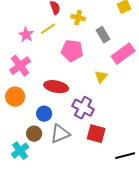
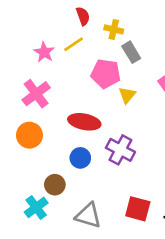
gray rectangle: (103, 35) -> (131, 52), moved
yellow triangle: (101, 77) -> (127, 95), moved
blue circle: (44, 114) -> (80, 158), moved
gray triangle: (60, 134) -> (88, 215), moved, turned 40
red square: (96, 134) -> (138, 209), moved

